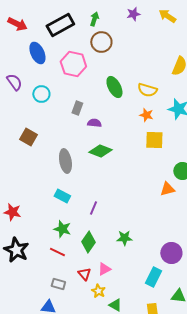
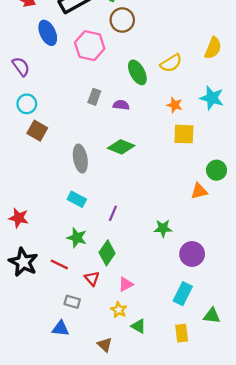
yellow semicircle: (147, 90) -> (171, 63), moved, turned -48
cyan circle: (41, 94) -> (27, 104), moved
purple semicircle: (94, 123) -> (121, 105), moved
green star: (124, 238) -> (163, 228), moved
red line: (57, 252) -> (59, 264), moved
purple circle: (171, 253) -> (192, 254), moved
red triangle: (84, 274) -> (92, 278), moved

